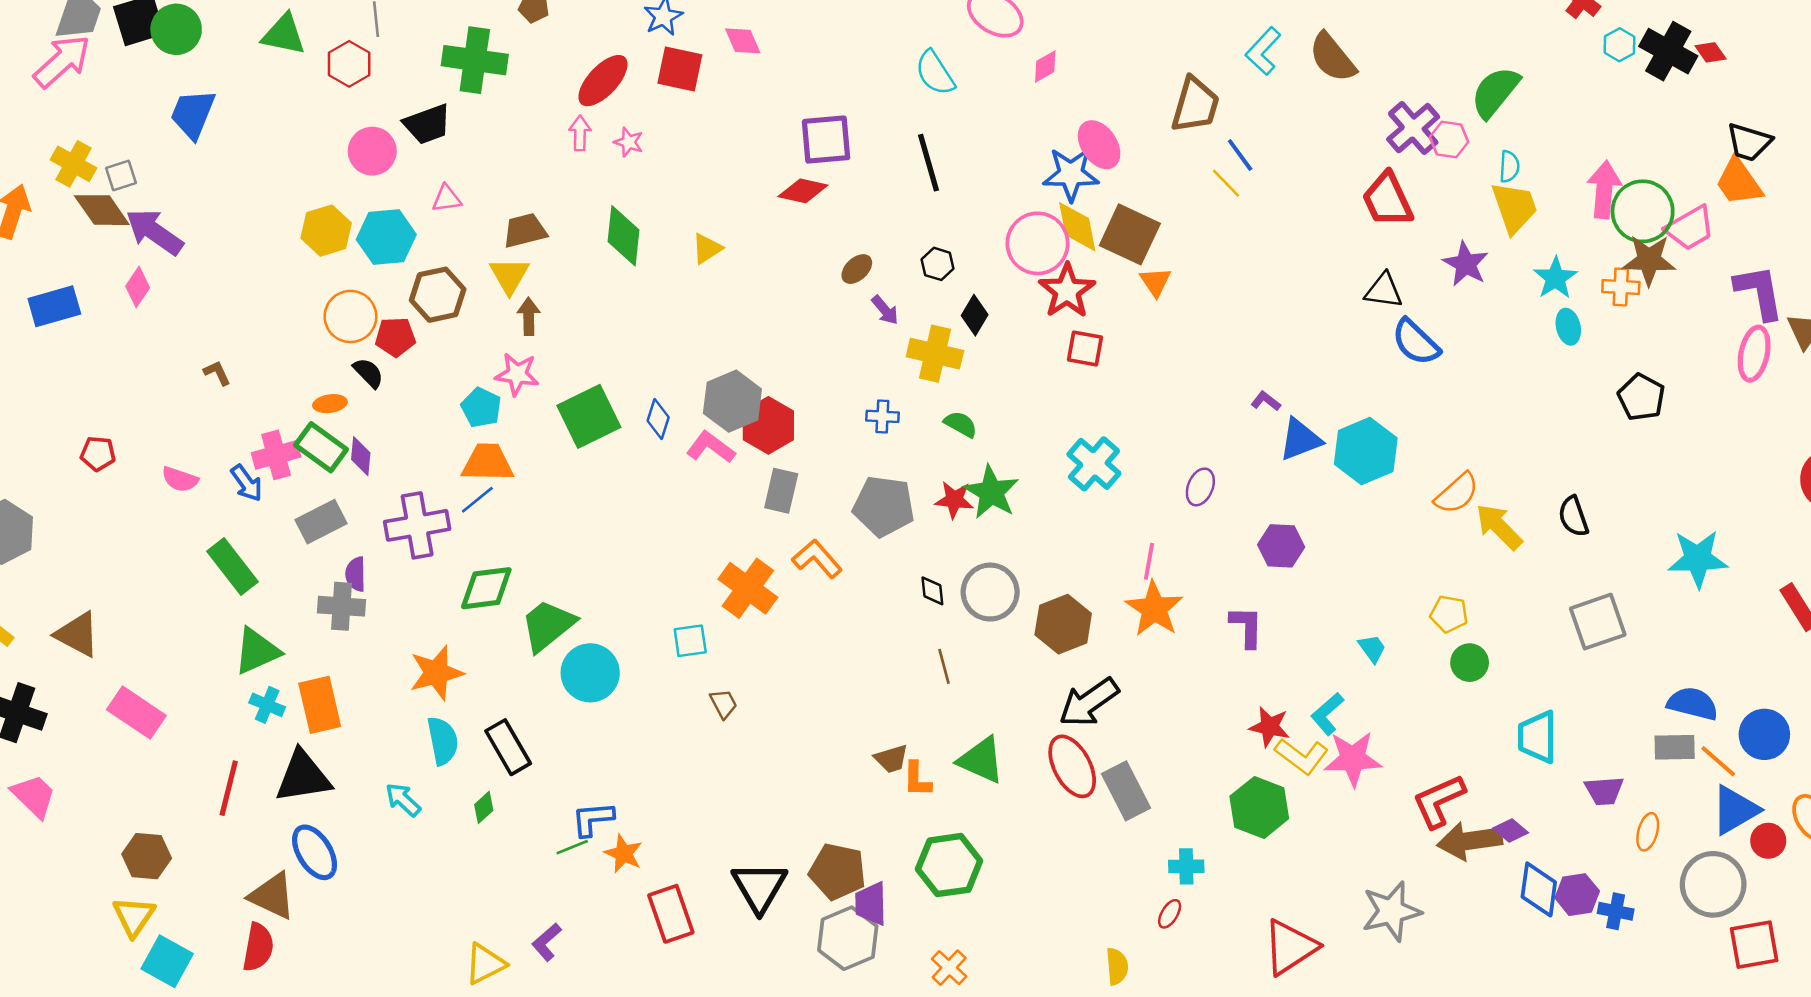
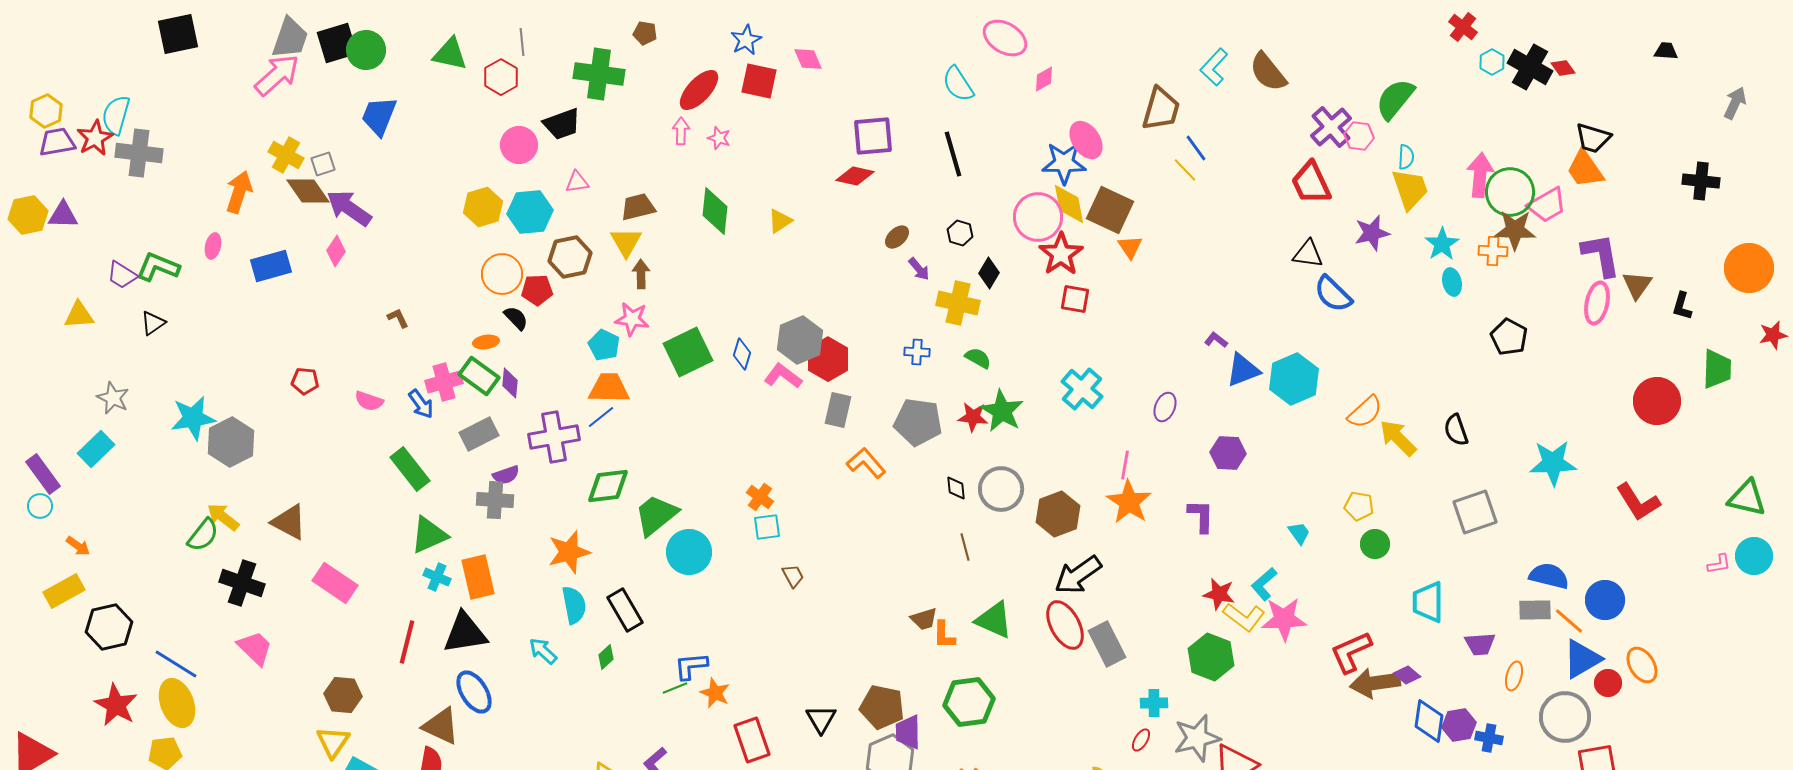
purple star: (1466, 264) -> (1372, 233), turned 30
purple semicircle: (356, 574) -> (506, 475), turned -108
orange cross: (748, 588) -> (760, 497), moved, size x0.6
black triangle: (759, 887) -> (821, 719), size x0.7
gray star: (1391, 911) -> (1197, 738), moved

